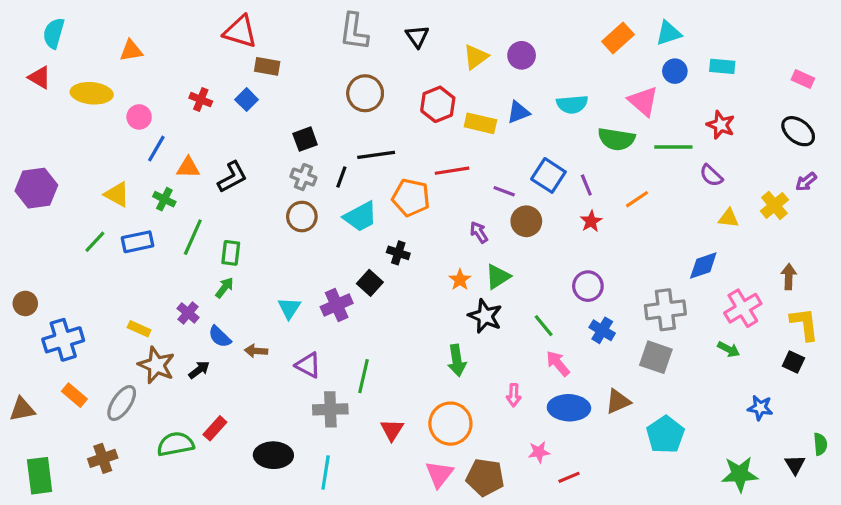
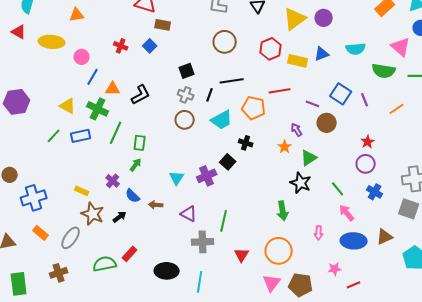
yellow triangle: (476, 57) -> (295, 19), size x1.4
green cross: (164, 199) -> (98, 109), size x1.5
red star: (591, 221) -> (368, 142), moved
orange star: (460, 280) -> (285, 147), moved

